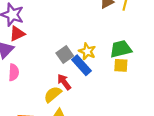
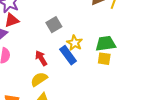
gray square: (65, 54) -> (54, 25), moved
red arrow: (64, 82) -> (41, 58), moved

